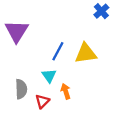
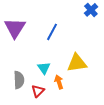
blue line: (58, 51) -> (52, 32), moved
yellow triangle: (86, 53) -> (77, 63), moved

